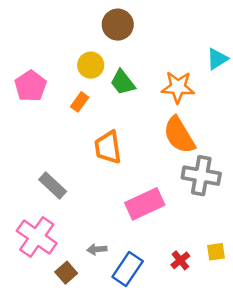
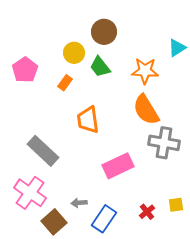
brown circle: (118, 25) -> (104, 32), moved
gray rectangle: (53, 185) -> (43, 151), size x1.4
brown square: (66, 273) -> (54, 222), size x1.4

